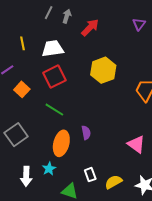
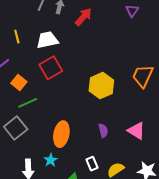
yellow hexagon: (103, 70) -> (101, 86), moved
green line: (54, 110) -> (28, 103), moved, turned -54
purple semicircle: (86, 133) -> (103, 131), moved

